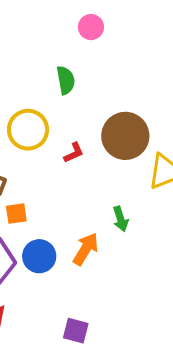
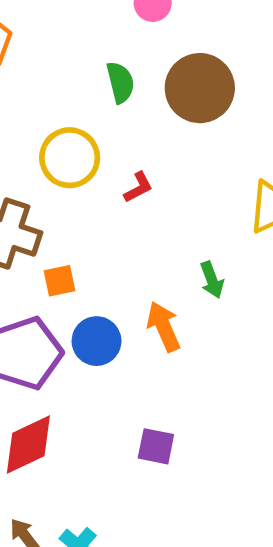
brown circle: (125, 136) -> (200, 88), moved
orange arrow: (86, 249) -> (164, 327), turned -52

